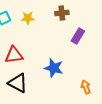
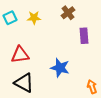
brown cross: (62, 13) -> (68, 13), turned -32
purple rectangle: (78, 36) -> (84, 36), turned -35

